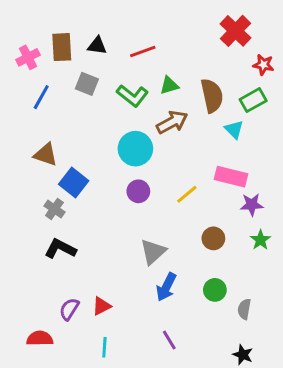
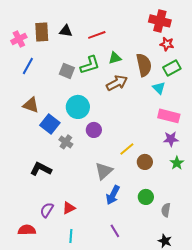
red cross: (235, 31) -> (160, 21), turned -30
red star: (263, 65) -> (167, 44), moved
gray square: (87, 84) -> (67, 71), moved
green L-shape: (132, 96) -> (90, 65), turned -55
cyan circle: (135, 149) -> (78, 107), moved
pink rectangle: (231, 177) -> (169, 116), moved
yellow line: (187, 194) -> (127, 149), moved
gray cross: (54, 209) -> (66, 142), moved

